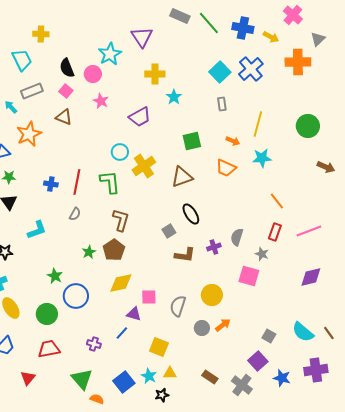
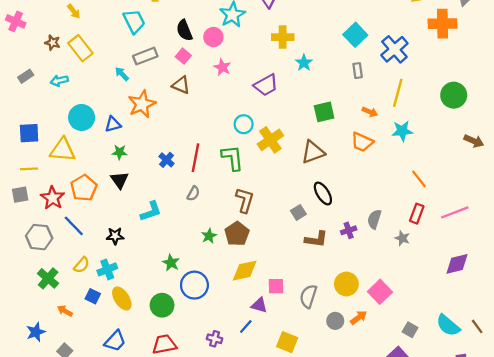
blue cross: (251, 69) -> (394, 49), moved
blue cross: (51, 184) -> (166, 160), turned 32
pink square: (249, 276) -> (380, 292), moved, turned 30

